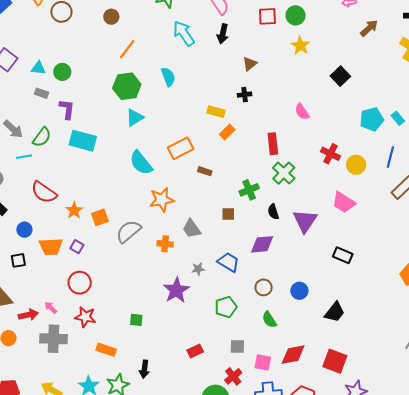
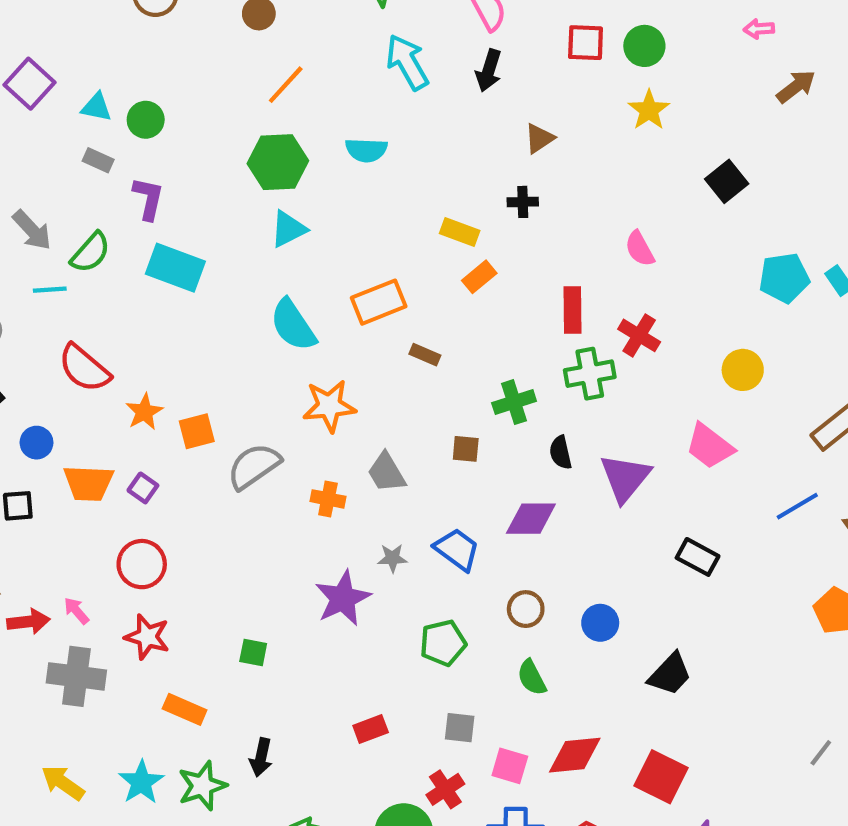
cyan semicircle: (168, 77) -> (366, 150), turned 108
red cross: (330, 154) -> (639, 335), moved
blue line: (390, 157) -> (797, 506), moved, turned 40
green cross: (284, 173) -> (590, 374), turned 30

